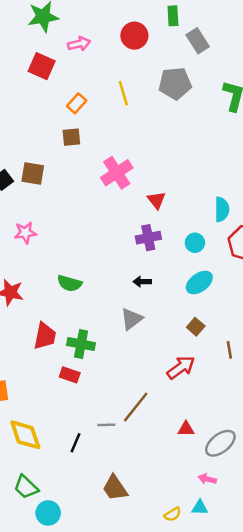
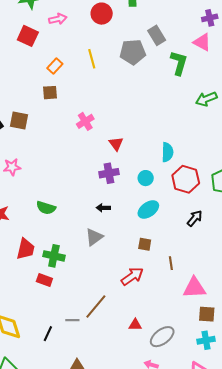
gray rectangle: (198, 41) -> (157, 35), moved
pink cross: (117, 173) -> (85, 121), size x0.7
brown square: (196, 327) -> (145, 244), turned -32

